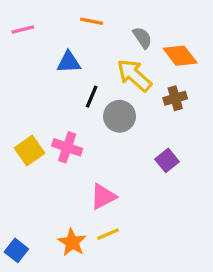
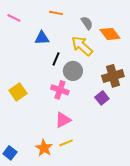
pink line: (23, 29) -> (14, 18), turned 40
brown cross: (175, 98) -> (113, 76), moved, size x1.5
pink cross: (67, 147) -> (60, 90), moved

